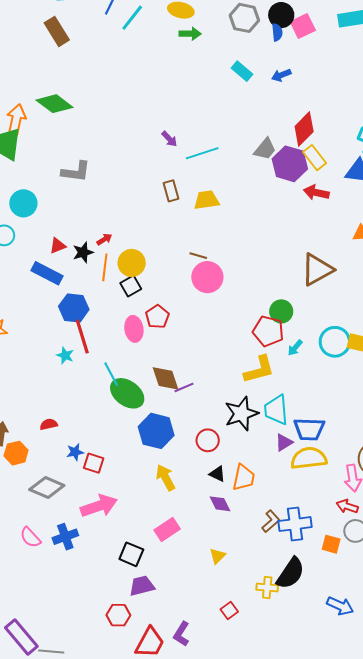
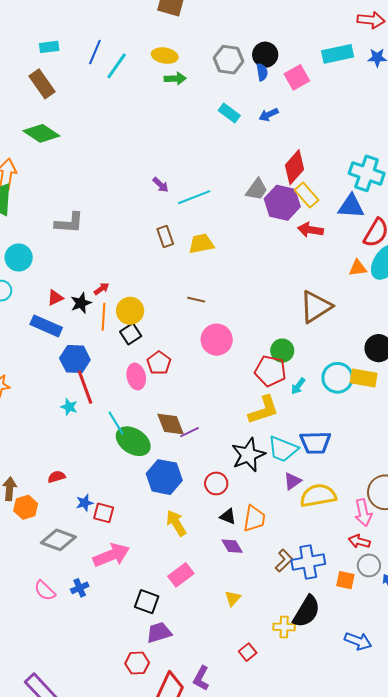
pink square: (303, 26) -> (297, 77), moved
green diamond: (54, 104) -> (41, 133), moved
pink circle: (207, 277) -> (217, 340), moved
cyan trapezoid: (276, 410) -> (283, 449), turned -60
blue trapezoid: (309, 429) -> (315, 443), moved
blue cross: (65, 537) -> (80, 588), size x0.7

